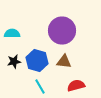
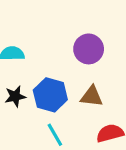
purple circle: (62, 31) -> (89, 49), size x0.7

